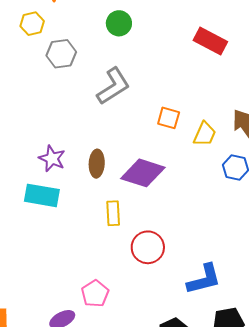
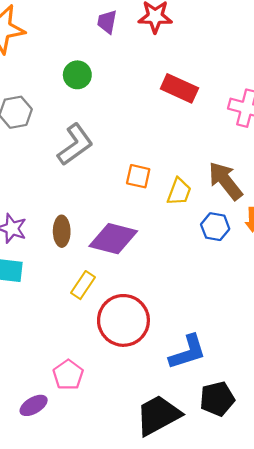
yellow rectangle: (113, 213) -> (83, 285), turned 40
red circle: (148, 247) -> (123, 320), size x1.4

